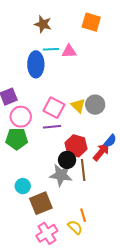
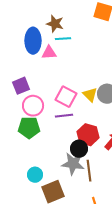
brown star: (43, 24) -> (55, 24), moved
pink triangle: (69, 51) -> (49, 53), moved
blue ellipse: (36, 64) -> (33, 41), moved
brown line: (83, 170) -> (89, 171), moved

